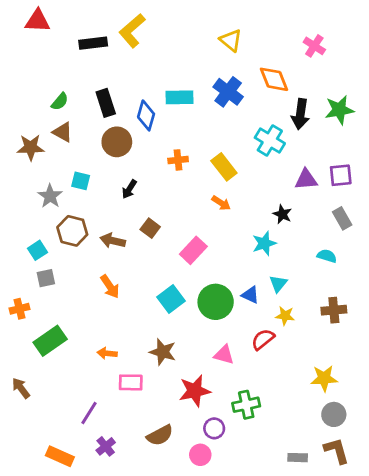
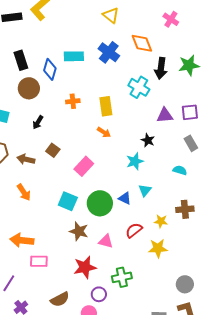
yellow rectangle: (224, 167) -> (106, 106), turned 30
cyan square: (171, 299) -> (68, 201), turned -30
yellow star: (285, 316) -> (161, 221), moved
brown star: (163, 352) -> (79, 231), moved
orange arrow: (107, 353) -> (22, 240), size x1.6
yellow star: (324, 378) -> (158, 248), moved

